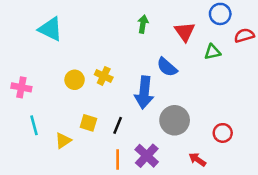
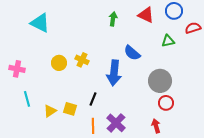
red triangle: (185, 32) -> (146, 15), moved, turned -30
gray circle: (175, 120) -> (160, 81), moved
yellow square: (88, 123) -> (70, 109), moved
red circle: (223, 133) -> (166, 103), moved
red arrow: (197, 160) -> (156, 126), turned 40

